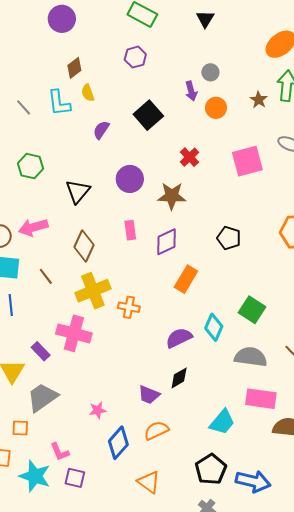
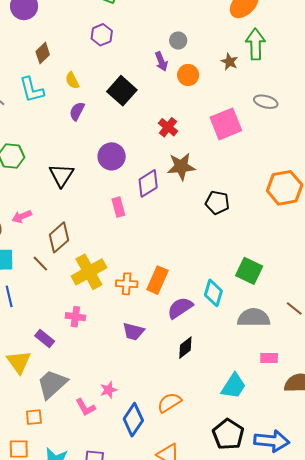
yellow semicircle: (88, 93) -> (72, 80), moved
brown star: (172, 196) -> (181, 167), moved
pink arrow: (33, 227) -> (22, 217), size x0.7
purple diamond: (167, 242) -> (148, 183), moved
brown diamond: (84, 246) -> (59, 237), moved, turned 32
orange rectangle: (186, 279) -> (158, 280), moved
pink cross: (74, 333) -> (75, 317), size x0.6
purple trapezoid: (149, 395) -> (133, 331), moved
pink rectangle: (261, 399) -> (269, 358), size x0.6
pink L-shape: (60, 452) -> (85, 407), moved

